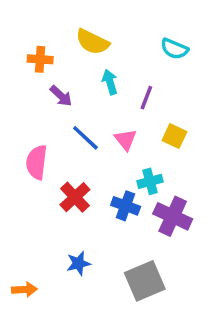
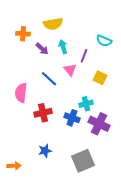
yellow semicircle: (92, 42) -> (53, 24), turned -36
cyan semicircle: (174, 49) -> (104, 41), moved
purple arrow: (61, 96) -> (42, 49), moved
pink triangle: (126, 140) -> (70, 70), moved
red cross: (75, 197) -> (43, 113), turned 30

